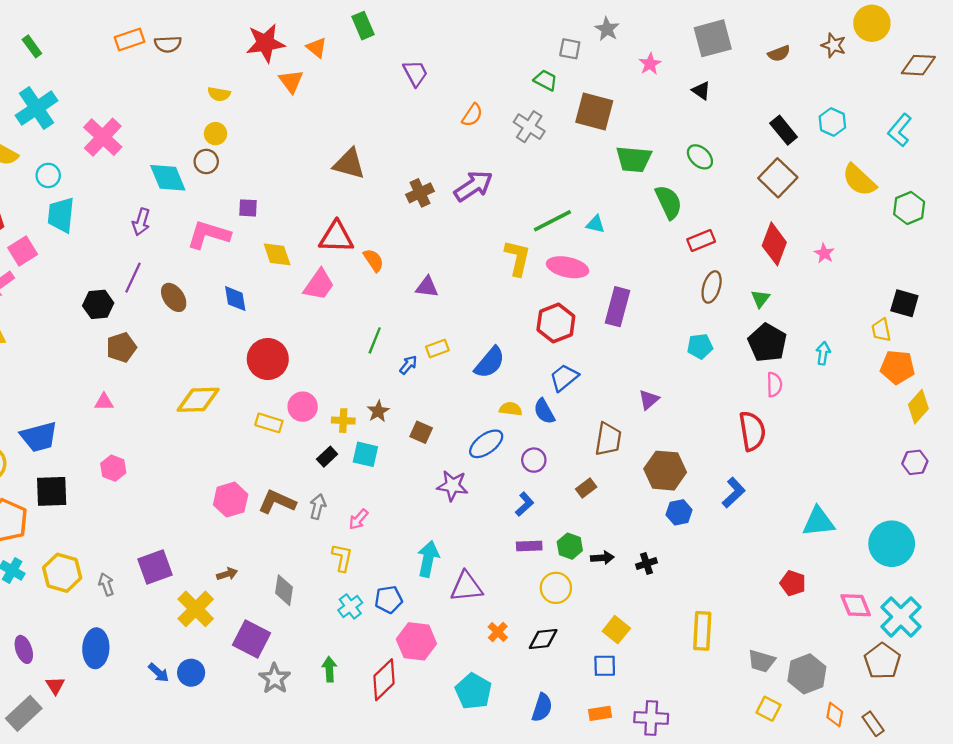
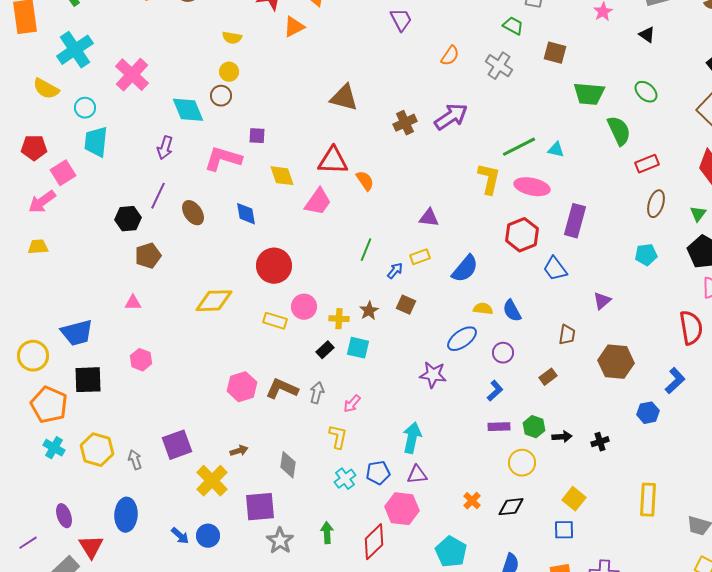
orange triangle: (291, 81) -> (294, 27), turned 40
brown square: (594, 112) -> (555, 53), size x0.7
purple triangle: (427, 287) -> (429, 218), moved
blue trapezoid: (564, 378) -> (555, 269), moved, turned -88
brown square: (421, 432) -> (406, 305), moved
brown trapezoid: (608, 439) -> (567, 335), size x0.7
blue hexagon: (679, 512) -> (648, 413), moved
purple triangle: (466, 587) -> (417, 475), moved, size x0.7
purple square: (252, 639) -> (260, 507), turned -32
red triangle: (55, 685) -> (91, 547), size x1.5

